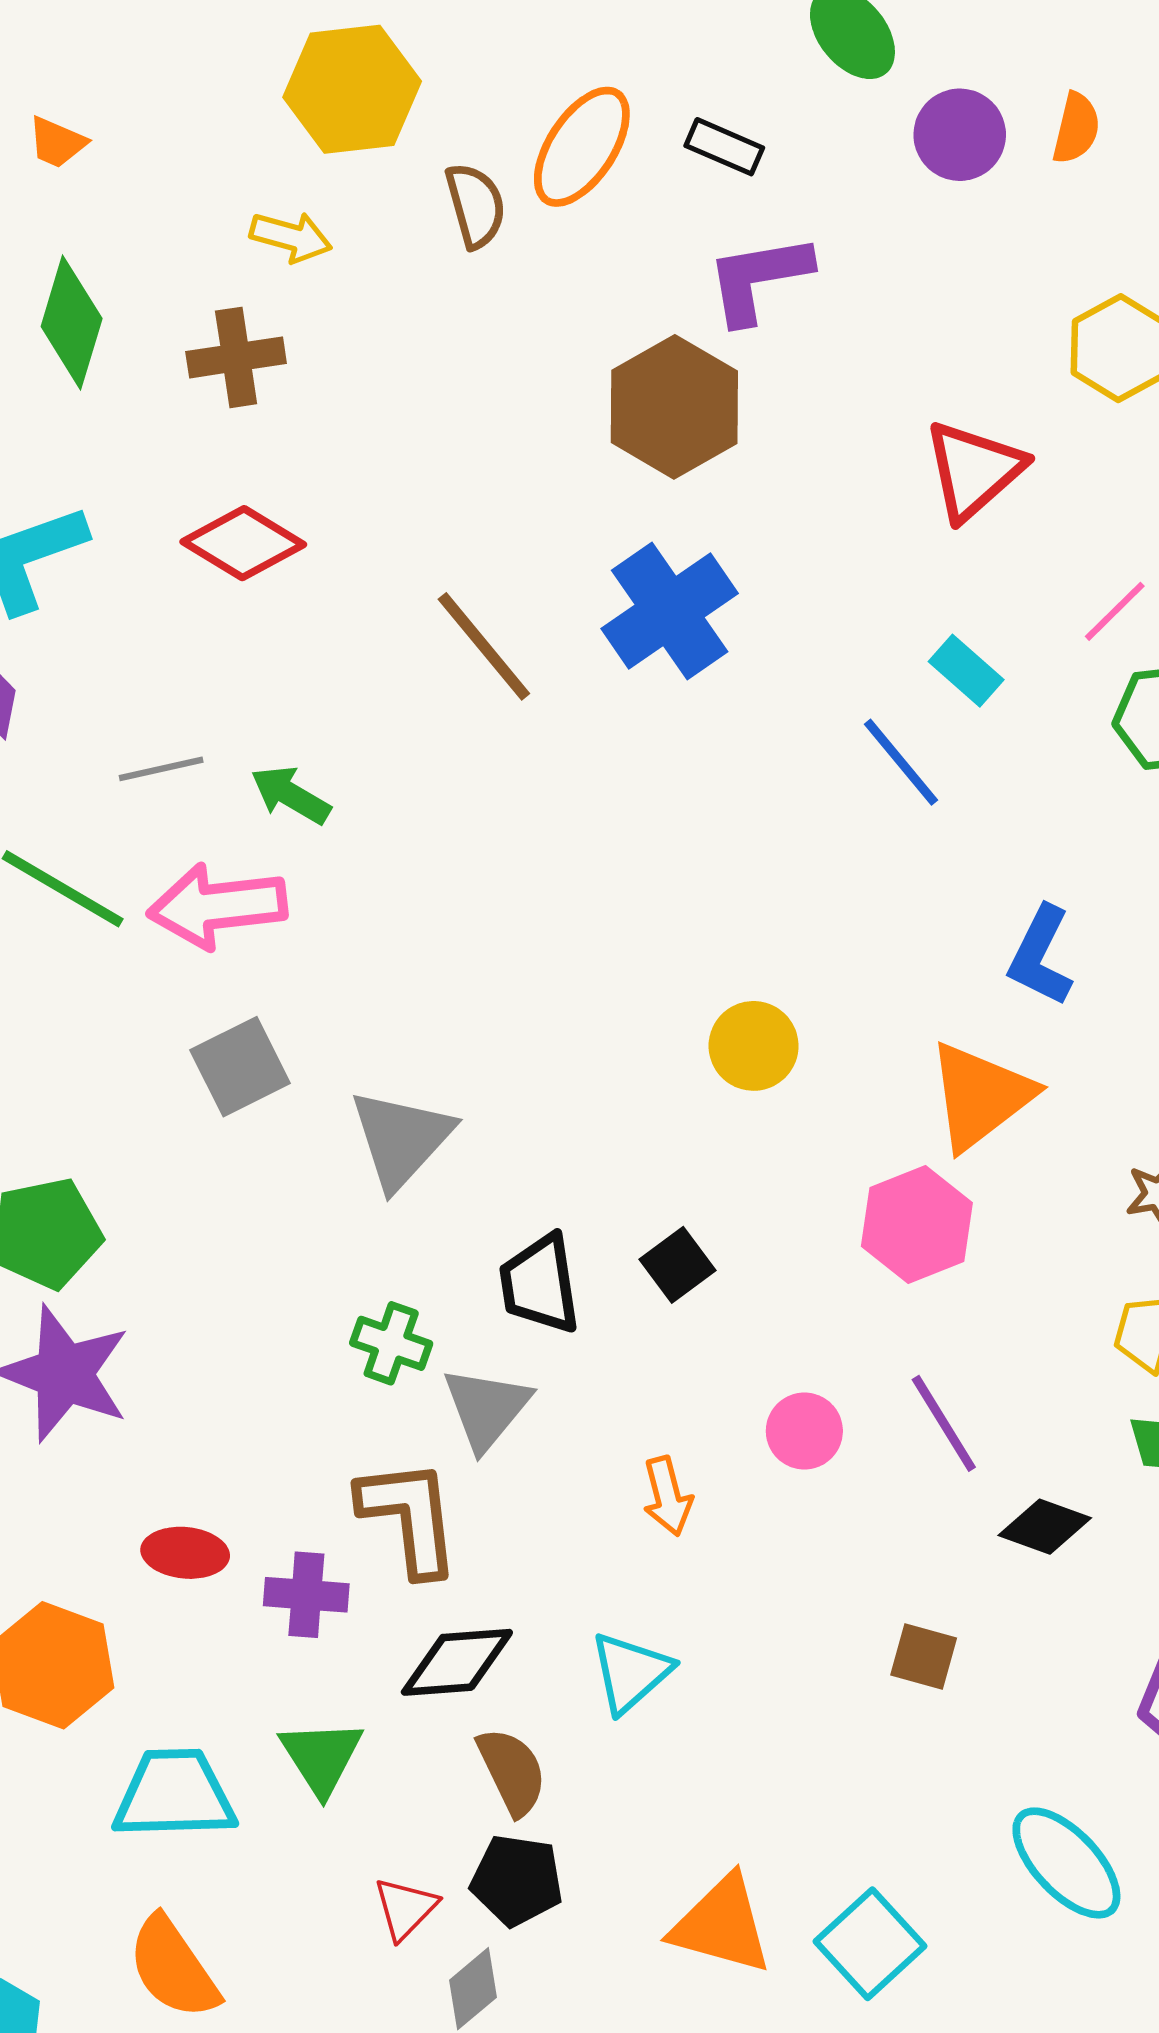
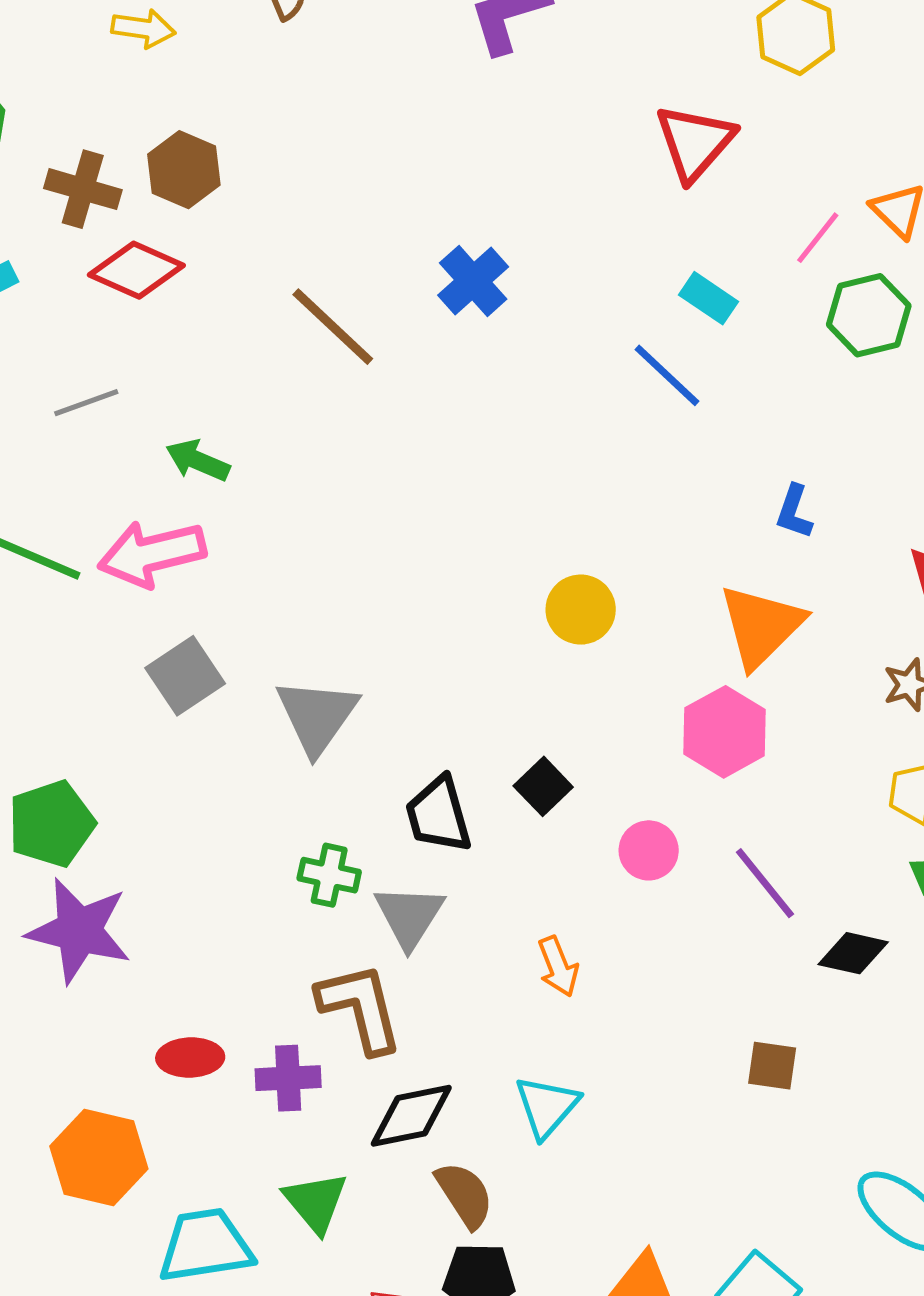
brown cross: (236, 357) -> (83, 189), moved, turned 32
brown hexagon: (674, 407) -> (184, 170), moved, size x0.7
blue cross: (670, 611) -> (473, 281), size x0.7
gray line: (161, 769) -> (86, 403), moved
blue L-shape: (1041, 956) -> (794, 512), size x0.7
pink circle: (804, 1431) -> (649, 850), moved

